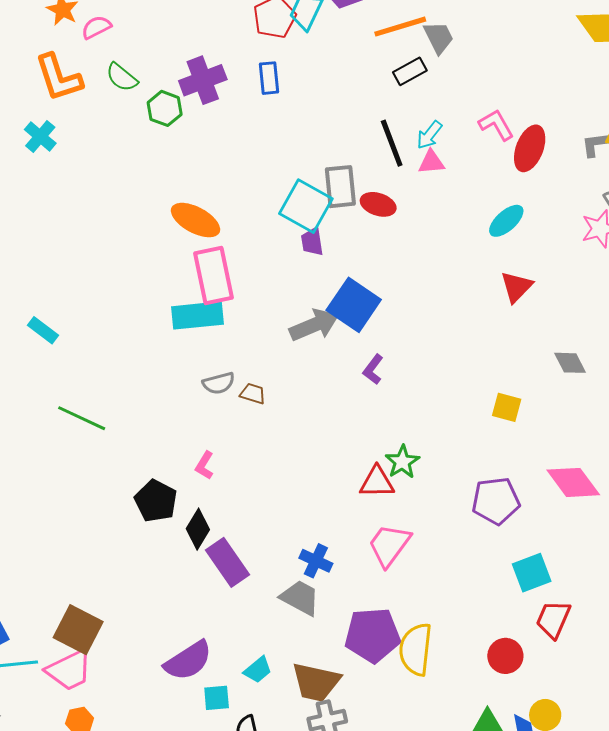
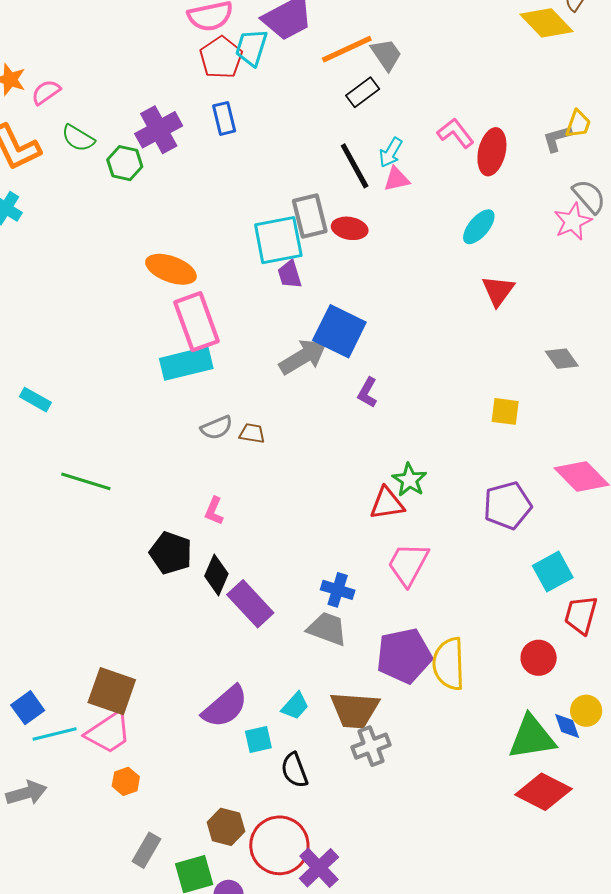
cyan square: (306, 206) -> (278, 240), turned -32

